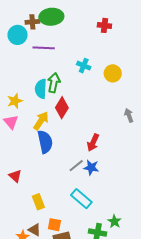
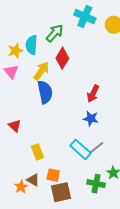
cyan cross: (84, 66) -> (85, 16), size x1.5
green arrow: (54, 83) -> (55, 33), turned 30
cyan semicircle: (41, 89) -> (32, 45), moved
gray line: (76, 166) -> (96, 148), moved

